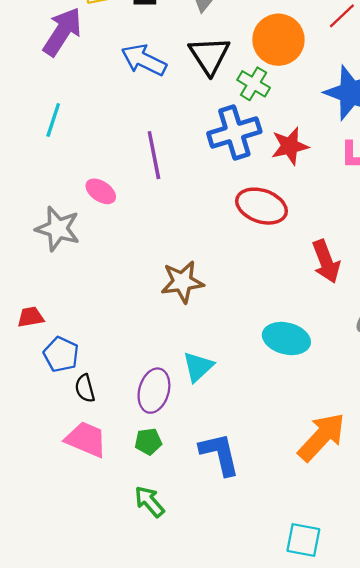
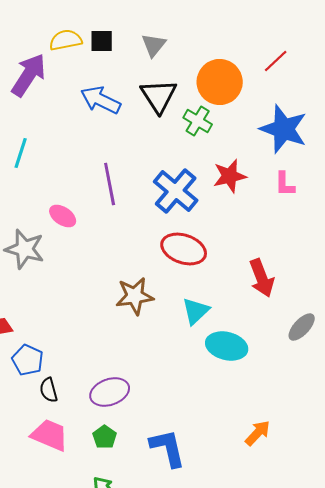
blue cross: (234, 132) -> (176, 191), moved, turned -33
red ellipse: (261, 206) -> (184, 249), moved
cyan triangle: (198, 367) -> (196, 311), moved
purple ellipse: (154, 391) -> (110, 392), turned 54
orange arrow: (321, 437) -> (258, 433), size x0.6
green pentagon: (148, 442) -> (105, 437), turned -30

